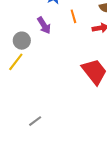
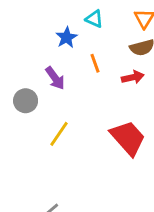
yellow line: (16, 62) -> (59, 134), moved

